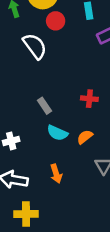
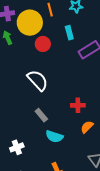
white semicircle: (35, 46) -> (38, 80), moved
orange semicircle: (85, 137) -> (87, 127), moved

